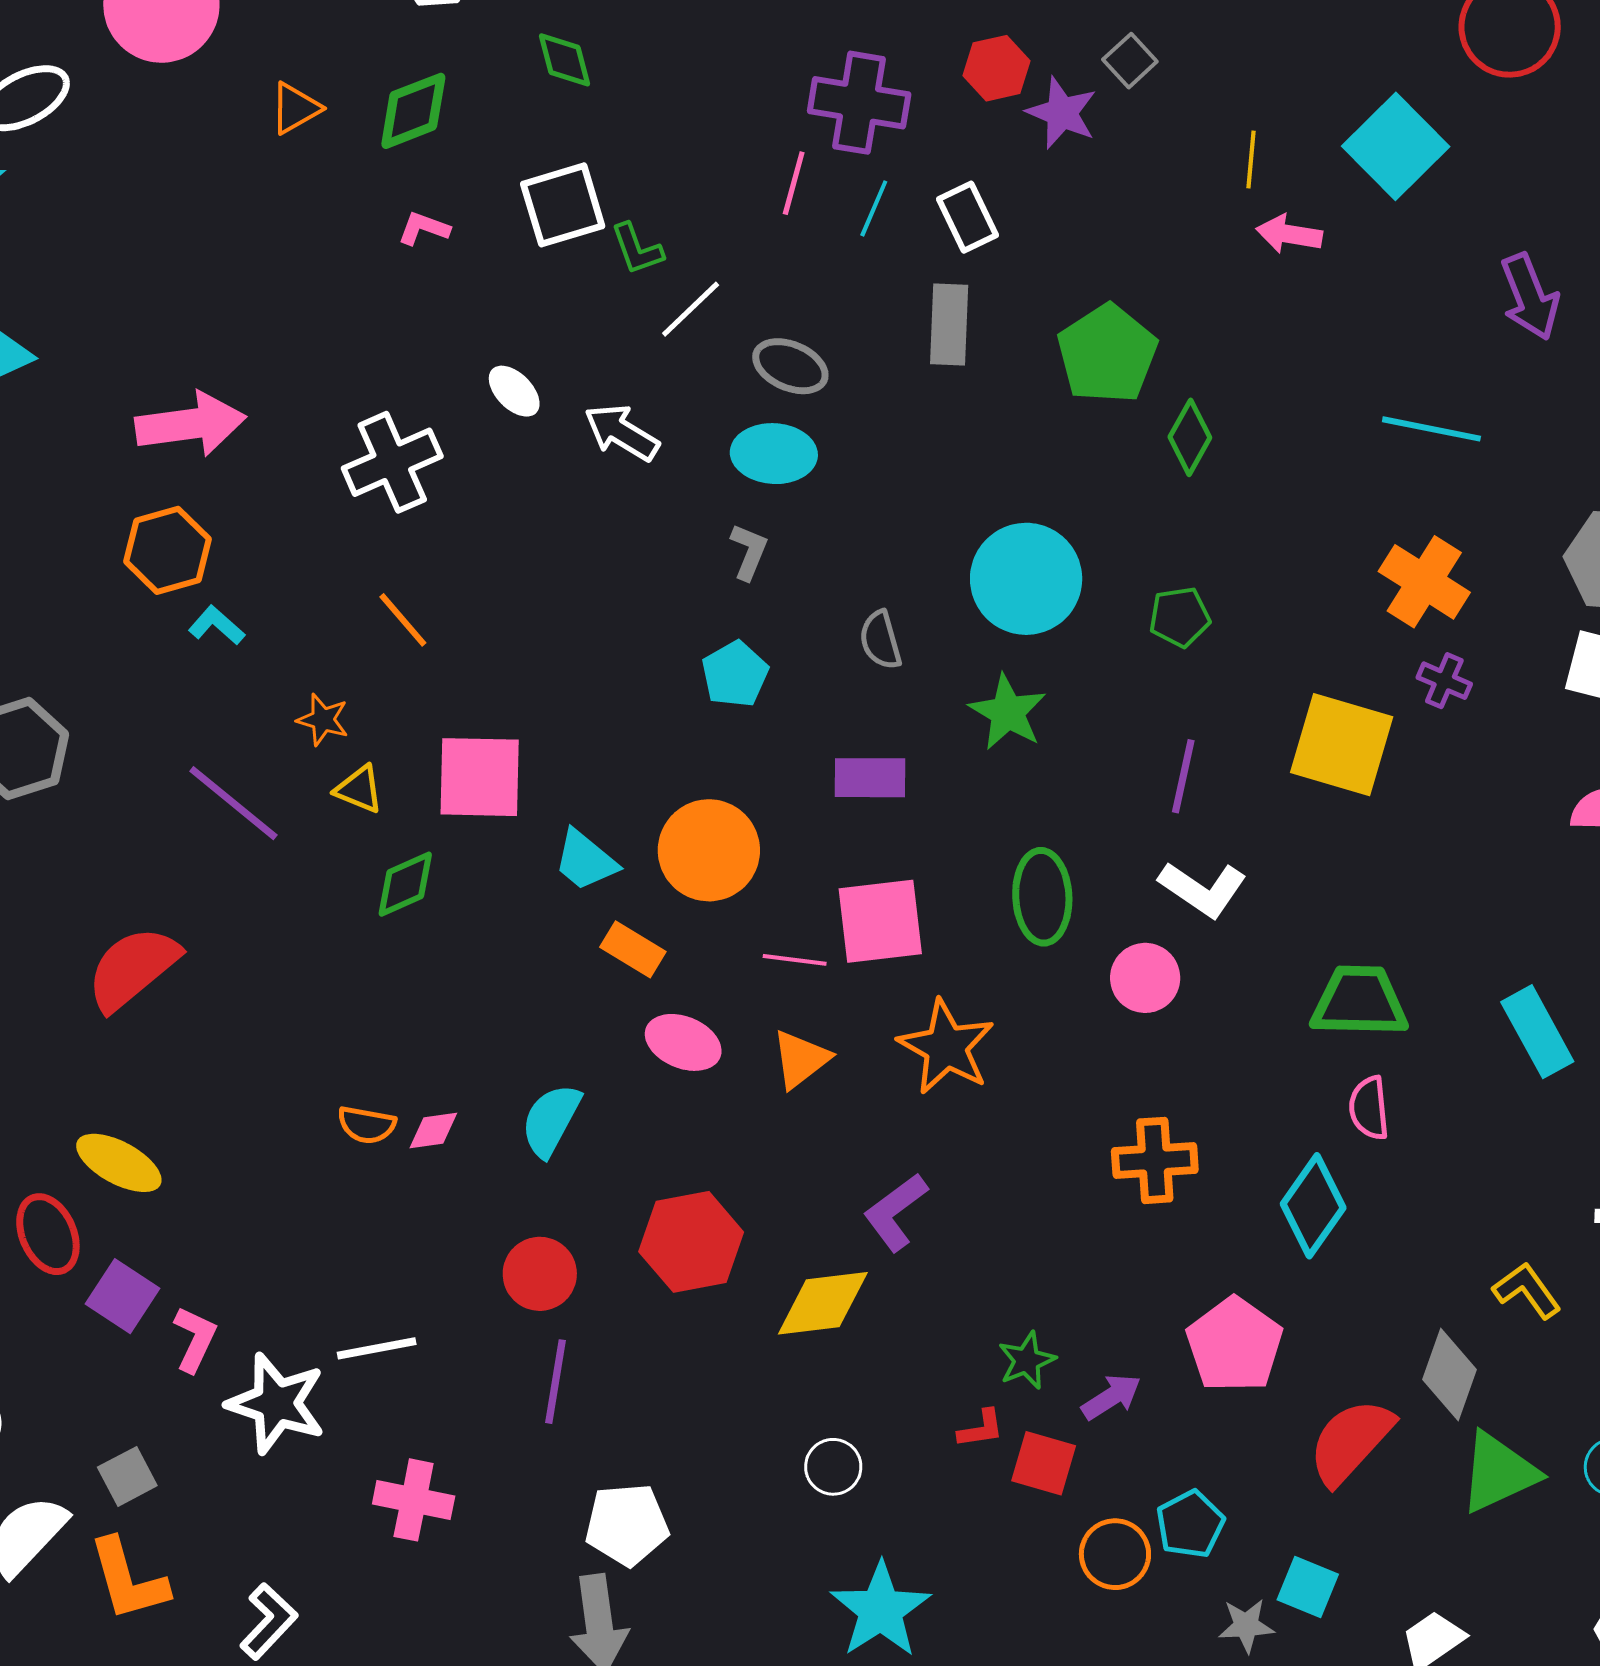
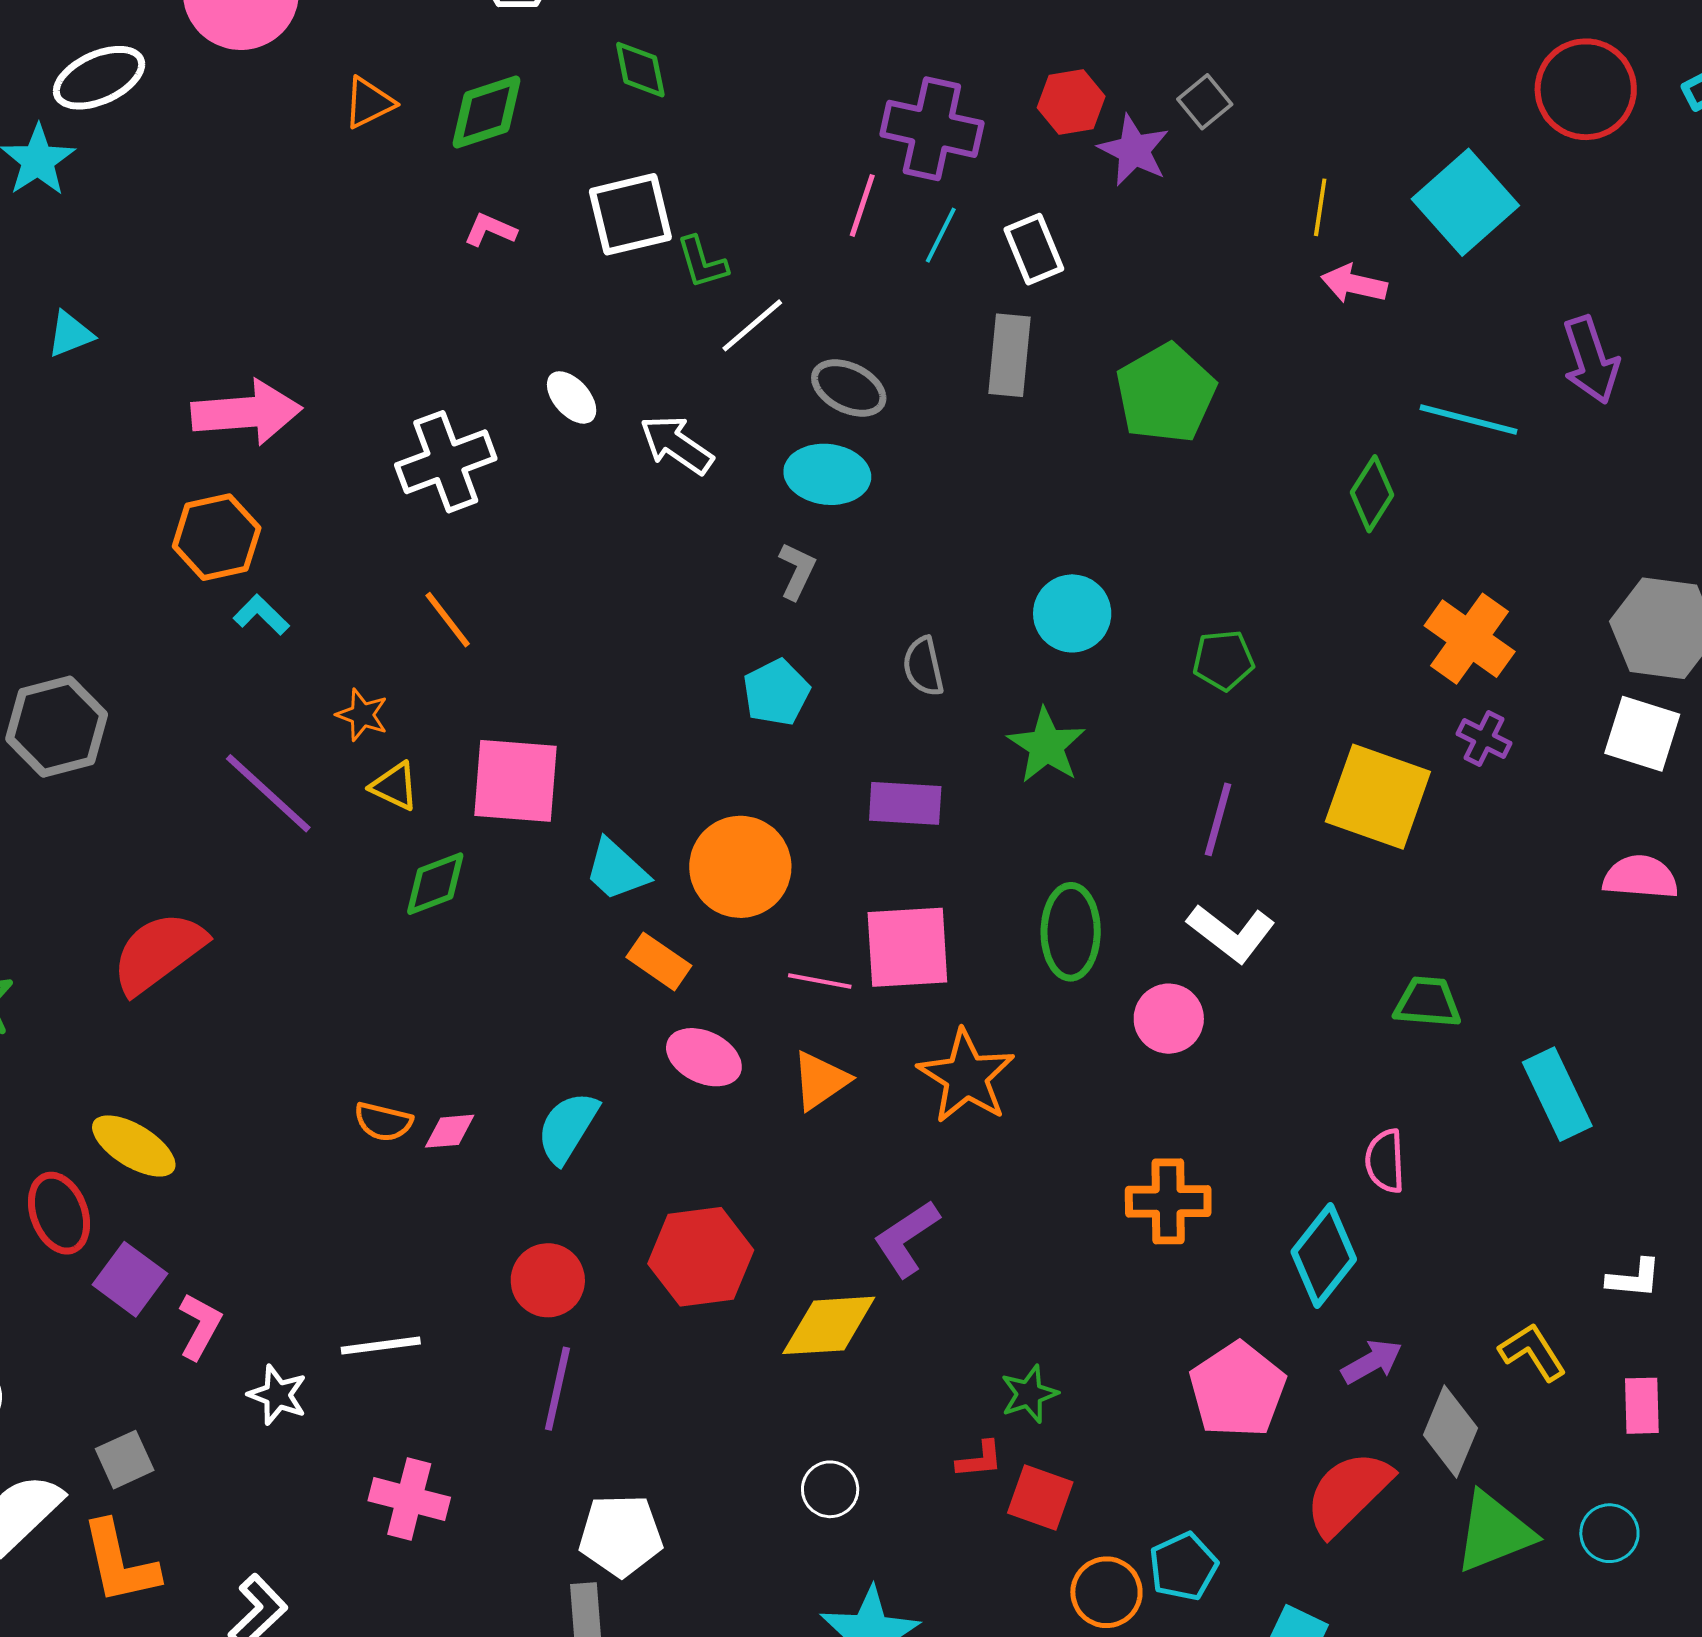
cyan line: (1431, 429) -> (1469, 420), moved
green diamond: (1190, 437) -> (1372, 494), moved
cyan circle: (1026, 579) -> (1072, 613), size x0.7
green trapezoid: (1359, 1002) -> (1428, 1002), moved, size x0.7
purple arrow: (1111, 1397) -> (1372, 1362), moved
white star: (276, 1403) -> (278, 1395), size x0.6

